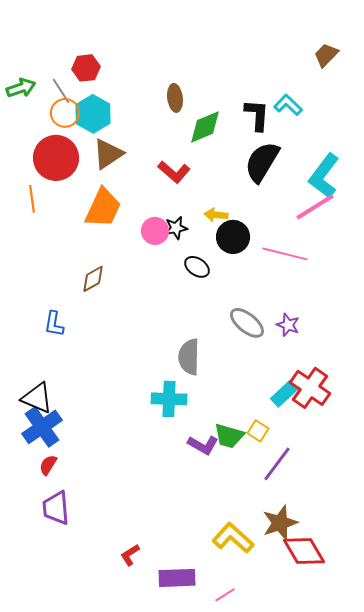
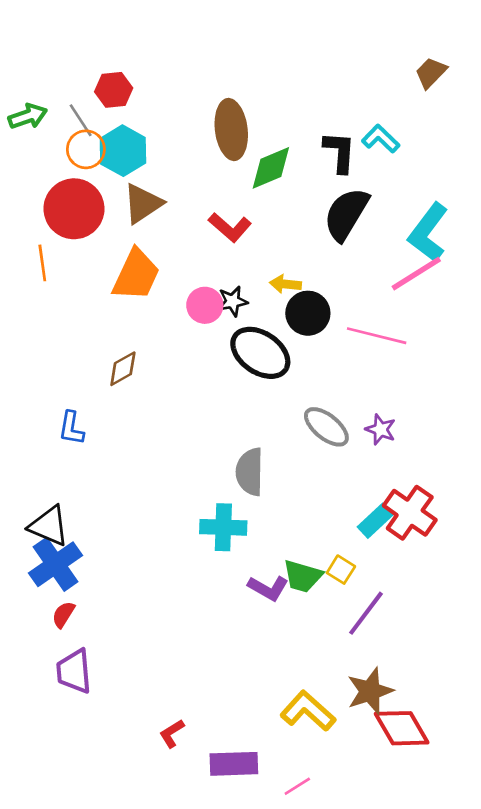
brown ellipse: (175, 98) -> (231, 130), size x1.6
black ellipse: (197, 267) -> (260, 353), size x1.8

